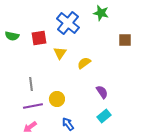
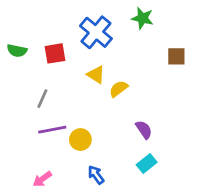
yellow triangle: (60, 53) -> (96, 75), moved, turned -32
gray line: (31, 84) -> (42, 99), moved, turned 32
purple line: (33, 106) -> (52, 130), moved

